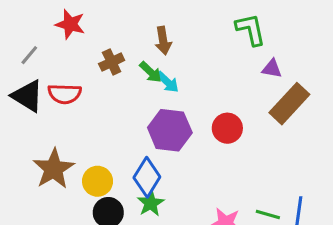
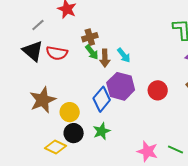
brown arrow: (163, 41) -> (105, 58), moved
green arrow: (151, 72) -> (92, 52), moved
blue diamond: (147, 177) -> (102, 99), moved

